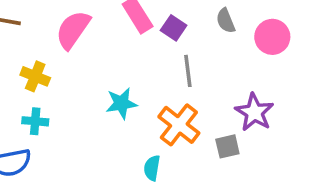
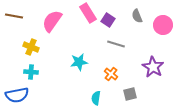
gray line: (188, 71) -> (116, 44), turned -66
orange cross: (179, 125) -> (111, 74), size x0.6
gray square: (227, 146) -> (130, 94), moved

